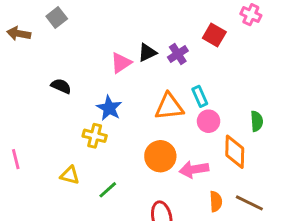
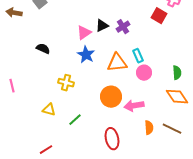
red square: (214, 35) -> (159, 16), moved
blue star: (109, 108) -> (86, 55), moved
orange diamond: (235, 152) -> (177, 97), moved, turned -35
pink line: (16, 159) -> (12, 86), moved

